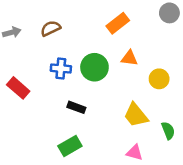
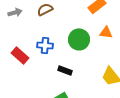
blue cross: (61, 69) -> (45, 45), moved

